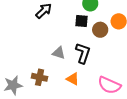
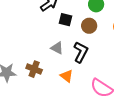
black square: (82, 21) -> (66, 20), moved
brown circle: (100, 30) -> (89, 26), moved

